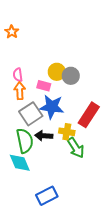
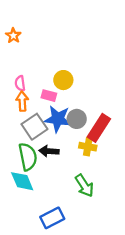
gray circle: (71, 76) -> (77, 119), moved
yellow cross: (67, 132) -> (88, 147), moved
green arrow: (76, 148) -> (84, 186), moved

